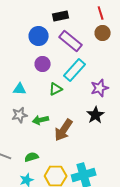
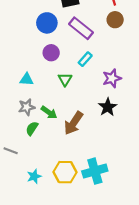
cyan rectangle: (75, 70) -> (85, 59), size x0.6
green triangle: (56, 89) -> (65, 79), turned -32
green arrow: (41, 120) -> (49, 112), turned -133
green semicircle: (32, 157) -> (32, 128), moved, turned -40

